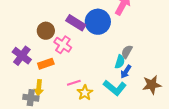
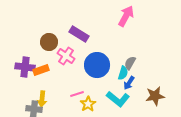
blue circle: (98, 22) -> (97, 65), moved
purple cross: (22, 56) -> (25, 67), turned -30
orange rectangle: (46, 64) -> (41, 70), moved

